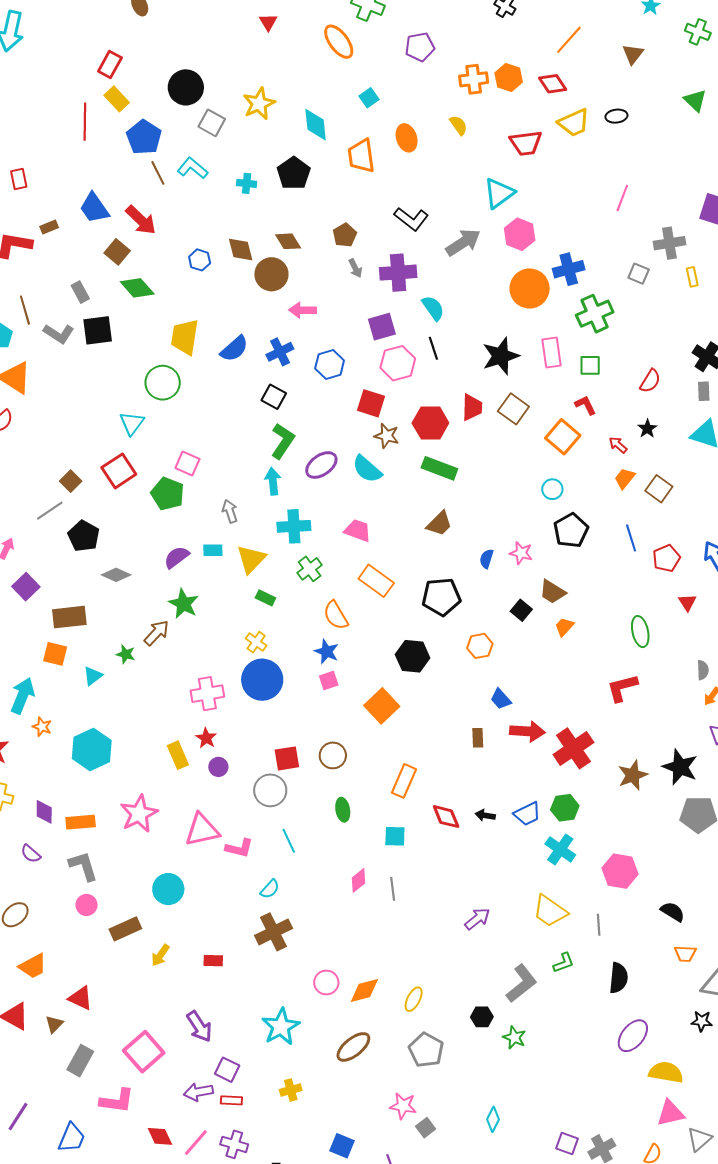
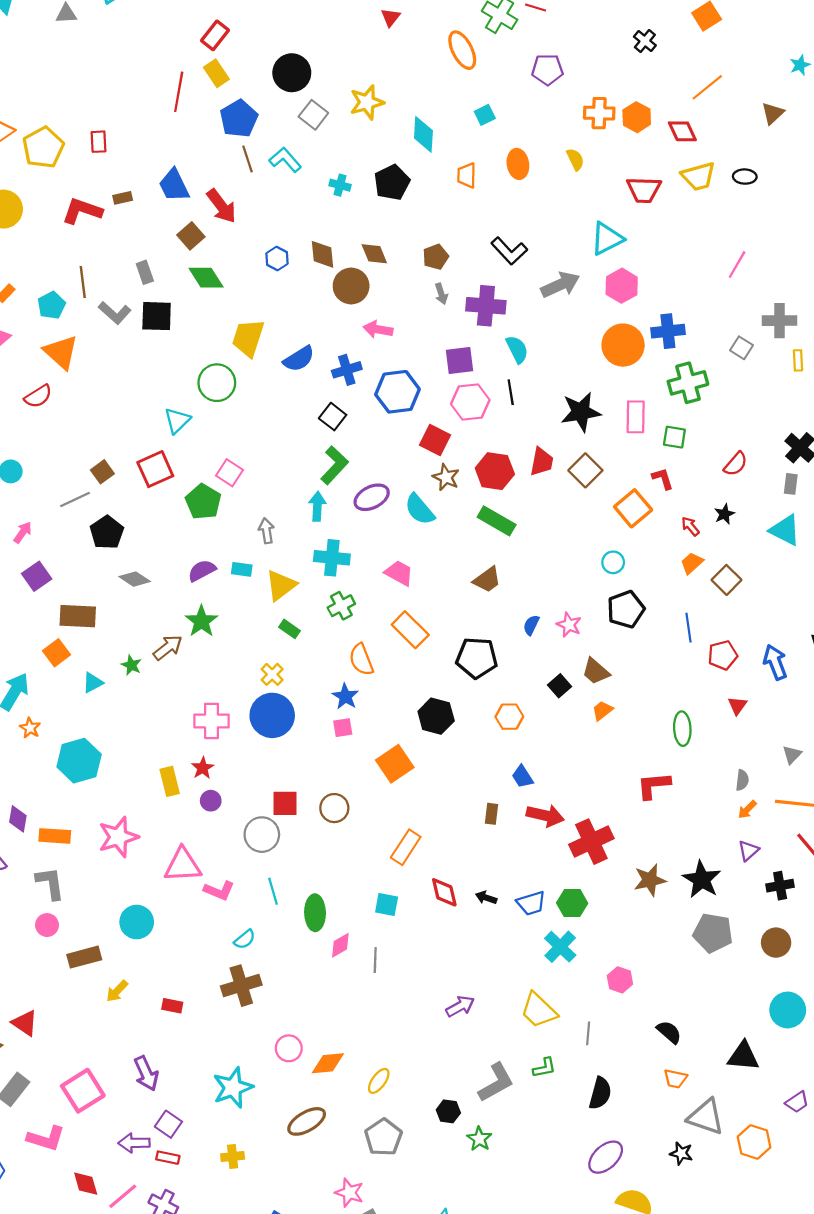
orange trapezoid: (361, 156) -> (467, 175), size x0.7
blue hexagon: (330, 365) -> (397, 392), size x1.4
orange square: (55, 654) -> (56, 653), turned 30
green ellipse: (343, 810) -> (315, 913), moved, size x1.4
pink hexagon: (620, 871) -> (620, 980), size x0.7

